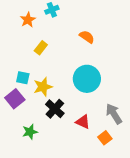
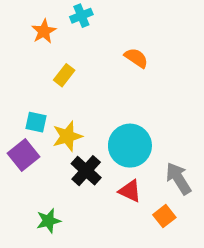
cyan circle: (87, 79) -> (130, 146), moved
green star: (30, 132) -> (49, 221), moved

